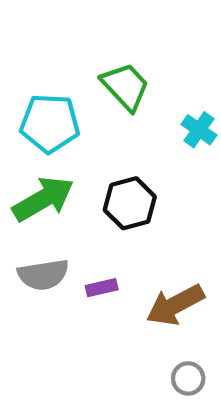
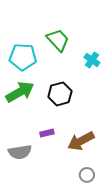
gray semicircle: (43, 275) -> (20, 152), moved

